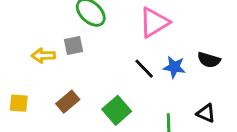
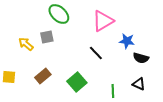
yellow arrow: (43, 56) -> (26, 44), turned 42
black semicircle: (209, 60) -> (141, 58), moved
blue star: (174, 67) -> (127, 41), moved

